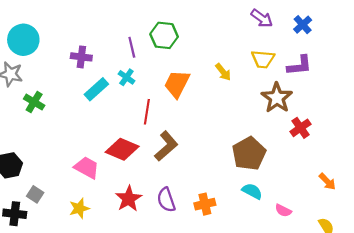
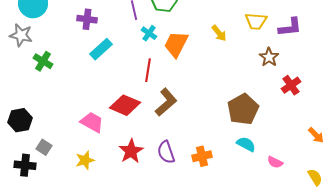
cyan cross: (126, 77) -> (149, 33), moved
brown star: (277, 98) -> (269, 57), size x0.7

